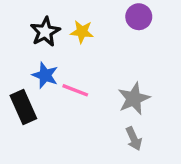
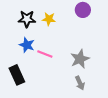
black star: (45, 32) -> (27, 19), turned 30
black rectangle: (23, 107) -> (17, 75), moved

